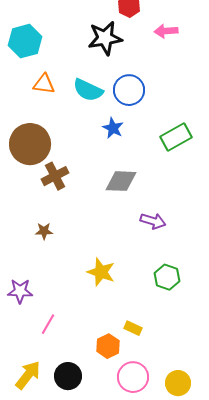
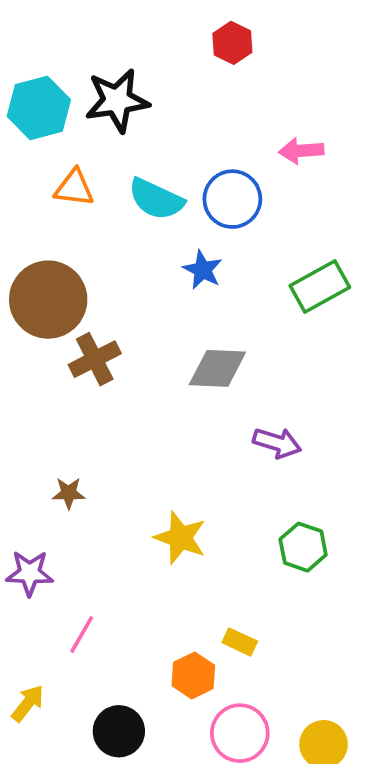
pink arrow: (166, 31) -> (301, 151), moved
black star: (105, 38) -> (117, 100), moved
brown star: (44, 231) -> (69, 493), moved
yellow arrow: (28, 375) -> (28, 703), moved, size x0.7

